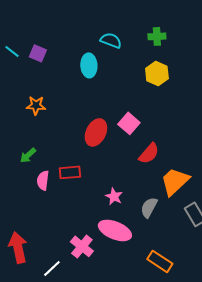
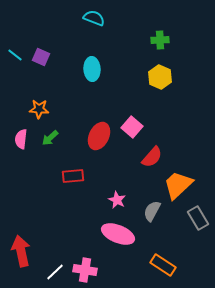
cyan semicircle: (111, 40) -> (94, 18), moved
green arrow: (28, 155) -> (50, 138), moved
pink semicircle: (43, 180) -> (21, 139), moved
pink cross: (82, 246) -> (85, 270), moved, turned -30

